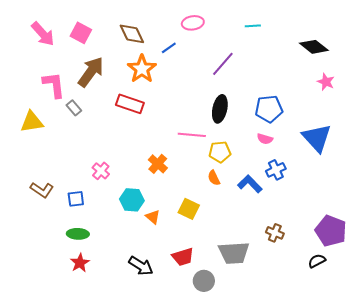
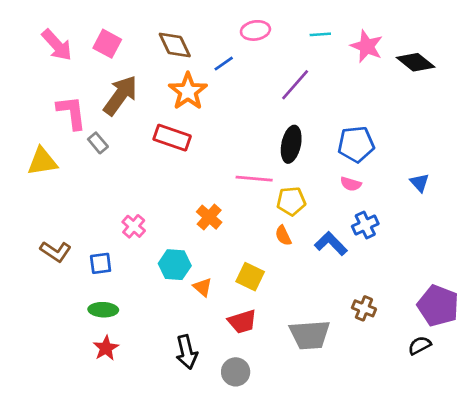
cyan line: (253, 26) -> (320, 34), moved
pink star: (326, 82) -> (367, 46), moved, size x1.4
blue triangle: (317, 138) -> (420, 183), size x0.5
red trapezoid: (183, 257) -> (242, 322), moved
black arrow: (141, 266) -> (187, 352), turned 45
gray circle: (204, 281) -> (236, 372), moved

